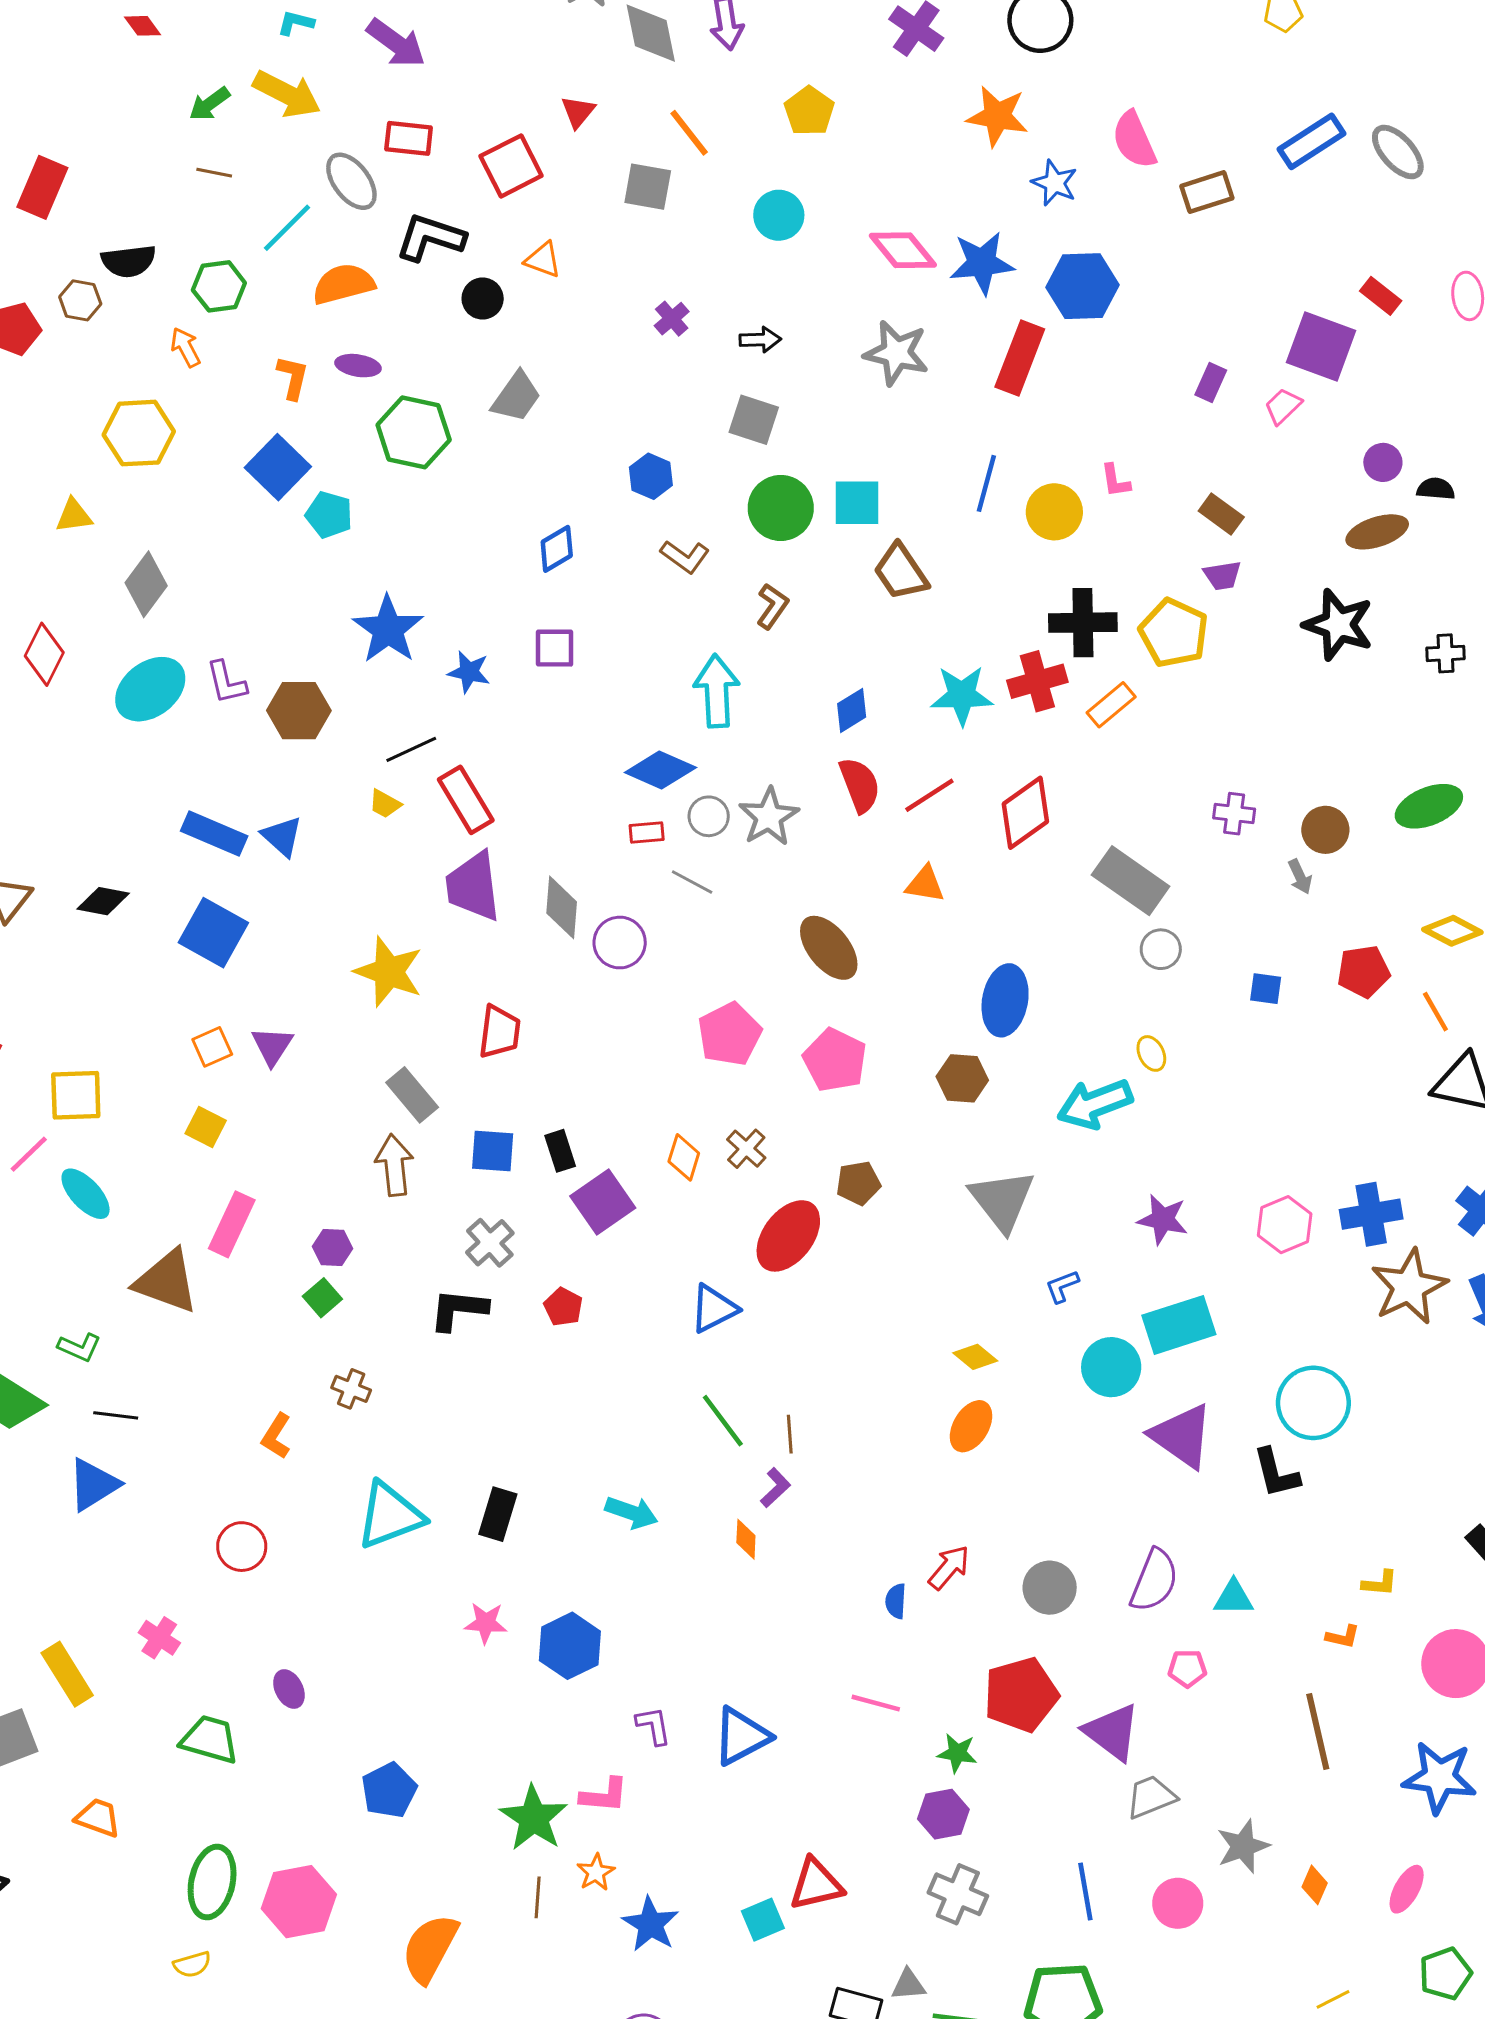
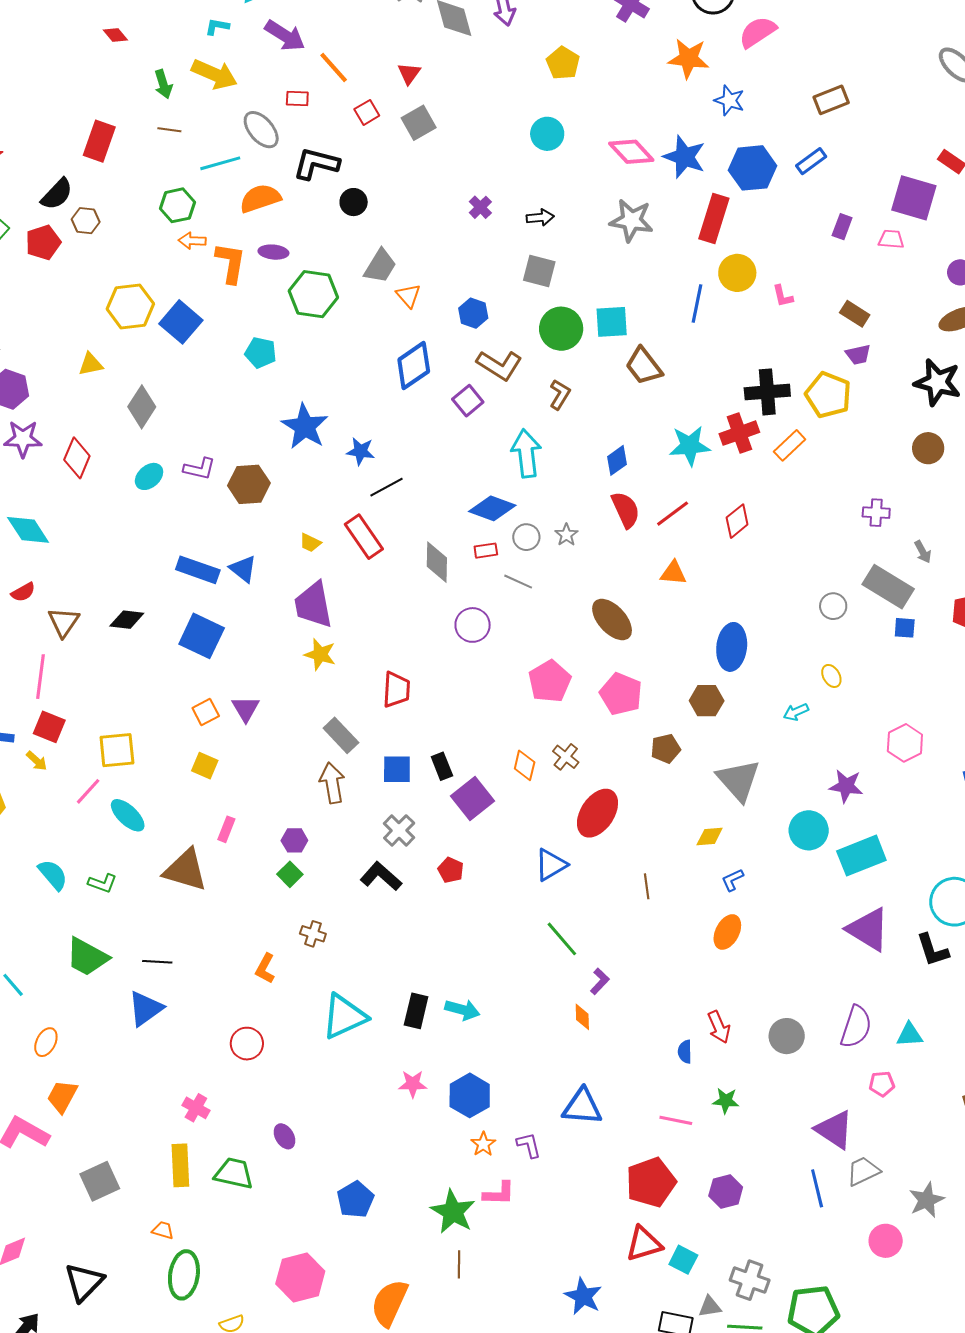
green arrow: (209, 104) -> (163, 84), turned -68
orange line: (689, 133) -> (334, 67), moved
red rectangle: (409, 138) -> (297, 99), size x0.7
pink semicircle: (1134, 140) -> (758, 32), moved, turned 84
blue rectangle: (1311, 141) -> (811, 161), moved, size x0.7
red square: (511, 166) -> (367, 112), size x0.6
red rectangle: (42, 187) -> (99, 141), moved
gray square: (648, 187) -> (419, 123), moved, turned -36
cyan line: (287, 228) -> (220, 163), turned 33
orange triangle: (543, 260) -> (408, 296), moved, turned 32
black semicircle: (129, 261) -> (57, 194), moved, turned -36
blue star: (982, 263) -> (684, 157), turned 30
orange arrow: (186, 347) -> (192, 241), moved, turned -56
orange L-shape: (293, 378) -> (230, 263), size x1.4
pink trapezoid: (1283, 406) -> (891, 239), turned 52
blue square: (278, 467) -> (181, 322), moved
yellow circle: (1054, 512) -> (737, 273), moved
blue diamond: (557, 549) -> (414, 365), size x1.5
brown L-shape: (685, 557) -> (499, 365), size x1.4
purple square: (554, 648) -> (468, 401), moved, turned -36
purple L-shape: (226, 682) -> (199, 469), turned -60
cyan ellipse: (150, 689) -> (149, 476), size x0.6
black line: (411, 749) -> (387, 487), moved
red diamond: (1025, 813) -> (737, 521), size x0.7
gray star: (769, 817) -> (566, 535), size x0.6
brown circle: (1325, 830) -> (928, 448), moved
gray rectangle: (1131, 881) -> (888, 587), moved
purple trapezoid: (473, 886) -> (313, 605), moved
gray diamond: (562, 907) -> (437, 562), moved
yellow star: (389, 972) -> (320, 654), size x0.7
cyan arrow: (1095, 1104) -> (796, 712), size x0.5
brown pentagon: (858, 1183) -> (666, 749), moved
pink rectangle: (232, 1224) -> (226, 829), size x0.6
pink hexagon: (1285, 1225) -> (905, 743), moved
blue L-shape: (1062, 1286) -> (733, 880), moved
black L-shape: (458, 1309) -> (381, 876), turned 39
green L-shape: (79, 1347) -> (102, 883), moved
yellow diamond: (975, 1357) -> (710, 837), moved, turned -40
cyan circle: (1111, 1367) -> (809, 830), moved
brown line: (790, 1434) -> (647, 886), moved
cyan arrow: (631, 1512) -> (462, 1010), moved
red arrow: (949, 1567) -> (719, 1027), turned 120
yellow rectangle: (67, 1674) -> (180, 1165), moved, turned 33
red pentagon: (1021, 1695) -> (651, 1182), moved
blue triangle: (741, 1736) -> (582, 1107), moved, turned 36
green star: (957, 1753) -> (726, 1101), moved
orange trapezoid: (98, 1818) -> (163, 1230), size x0.7
orange star: (596, 1872) -> (483, 1144), moved
green ellipse: (212, 1882) -> (184, 1275), moved
blue line: (1085, 1892) -> (817, 1188), moved
gray cross: (958, 1894) -> (750, 1280), moved
cyan square: (763, 1920) -> (683, 1260), moved, turned -36
blue star: (650, 1924) -> (583, 1296), moved

